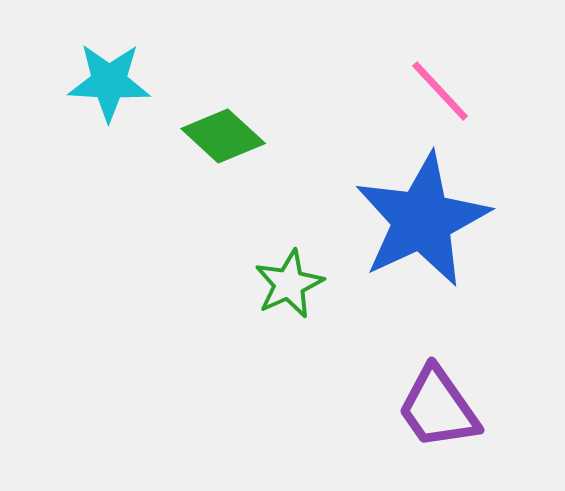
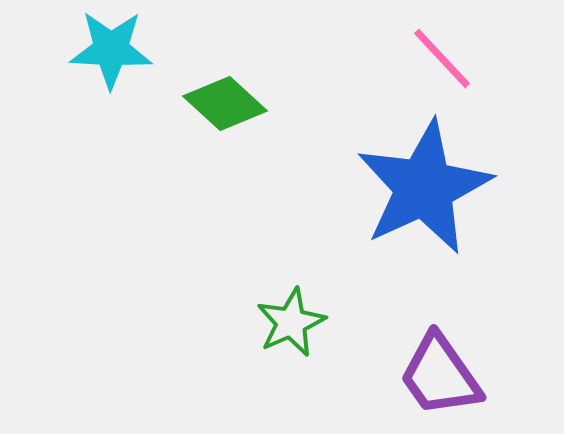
green star: (289, 284) -> (291, 322), moved

